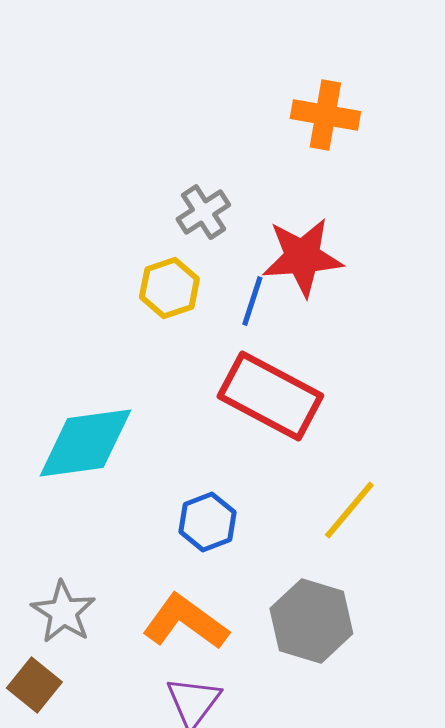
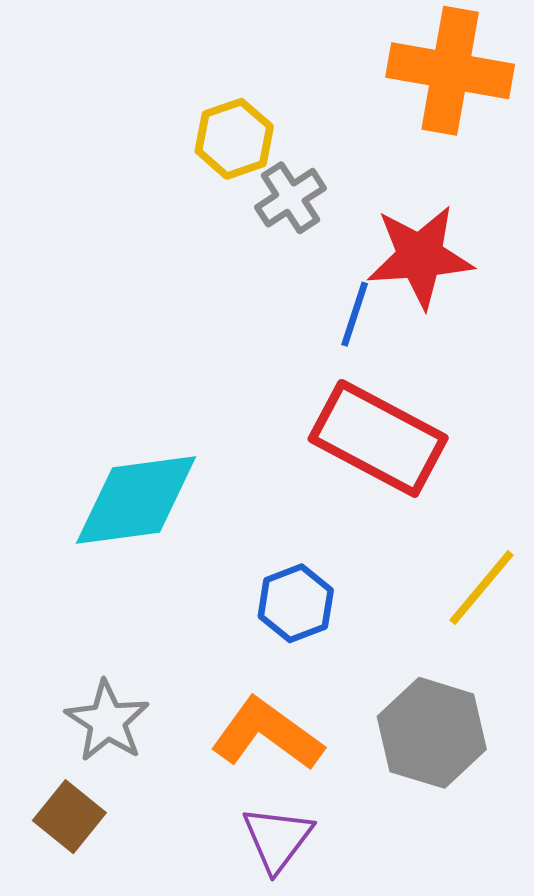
orange cross: (325, 115) -> (450, 71), size x1.4
yellow hexagon: (169, 288) -> (234, 139), moved

